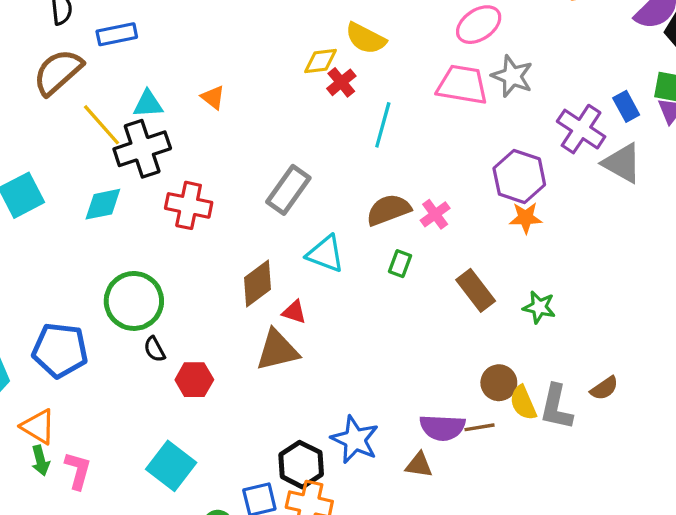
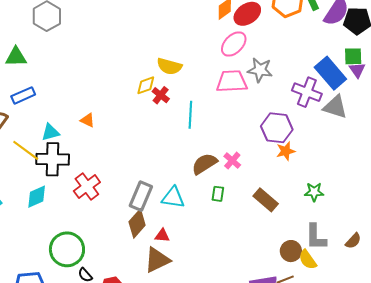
blue rectangle: (626, 106) -> (330, 73), size x1.8
black cross: (142, 149) -> (53, 159), turned 32
gray rectangle: (288, 190) -> (141, 196), moved
red cross: (189, 205) -> (87, 187), turned -36
green star: (539, 307) -> (314, 192), moved
gray L-shape: (556, 407) -> (316, 237), moved

